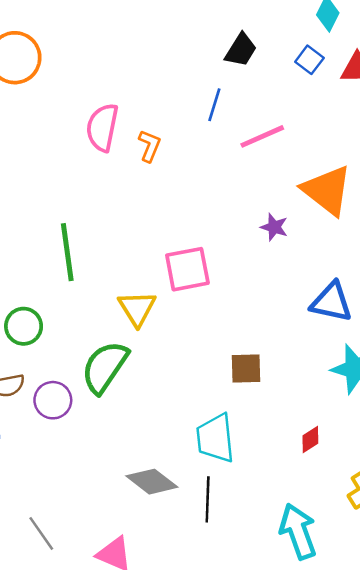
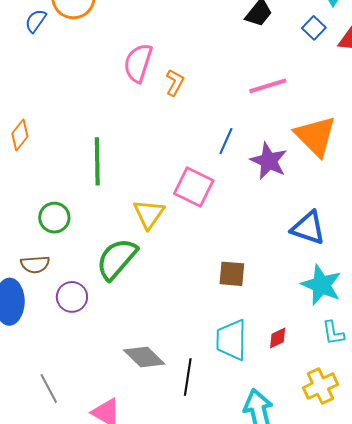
blue line: (214, 105) -> (226, 141), moved
purple star: (274, 227) -> (269, 161), size x1.6
pink square: (187, 269) -> (194, 187), turned 30
purple circle: (53, 400) -> (72, 297), moved
cyan trapezoid: (215, 438) -> (231, 340), moved

